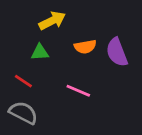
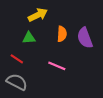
orange semicircle: (85, 47) -> (62, 34), turned -77

